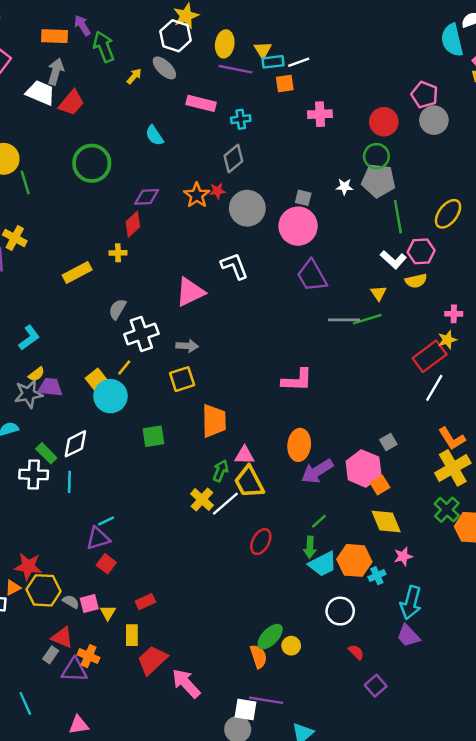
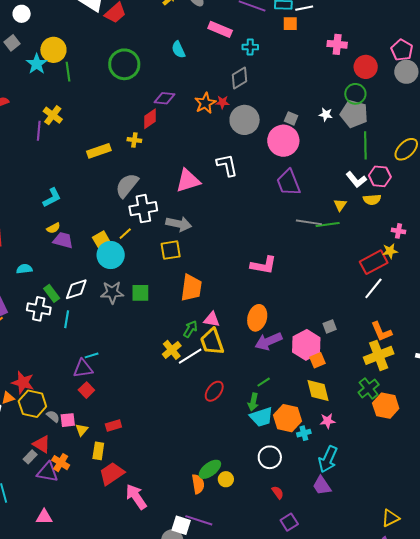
pink cross: (320, 114) -> (337, 44), moved
gray semicircle: (117, 309) -> (127, 185), size x1.5
gray arrow: (187, 346) -> (179, 224), size x1.4
gray star: (29, 394) -> (112, 292), moved

